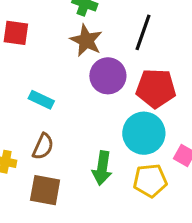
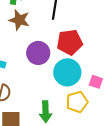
purple circle: (108, 76) -> (38, 53), moved
green arrow: (102, 168) -> (45, 112), moved

